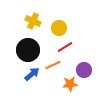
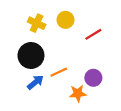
yellow circle: (59, 28) -> (66, 20), moved
red line: (65, 47) -> (93, 34), moved

